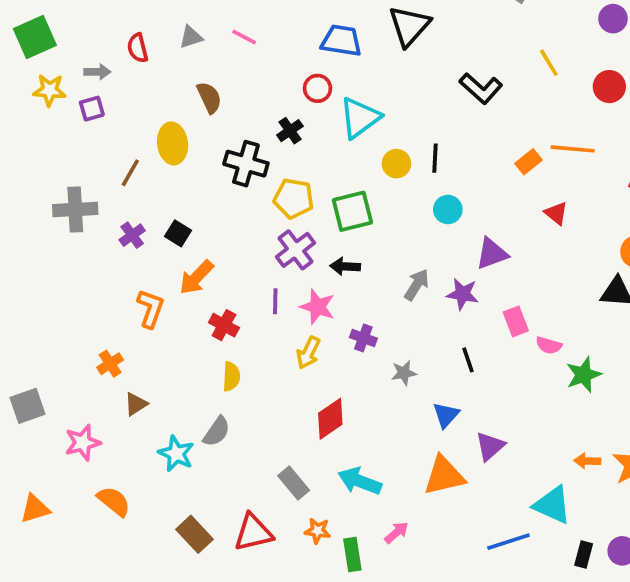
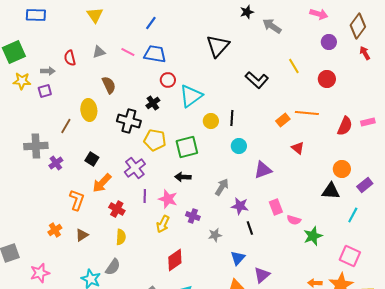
blue trapezoid: (341, 41) -> (155, 54), moved
purple cross: (132, 235) -> (56, 163), moved
purple cross: (295, 250) -> (135, 168), moved
purple star: (463, 294) -> (240, 206), moved
brown triangle: (136, 404) -> (82, 235), moved

